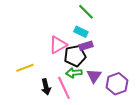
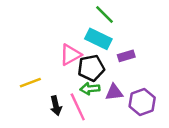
cyan rectangle: (81, 32) -> (98, 39), size x1.5
purple rectangle: (86, 46) -> (126, 56), moved
purple triangle: (94, 76) -> (114, 92), turned 49

